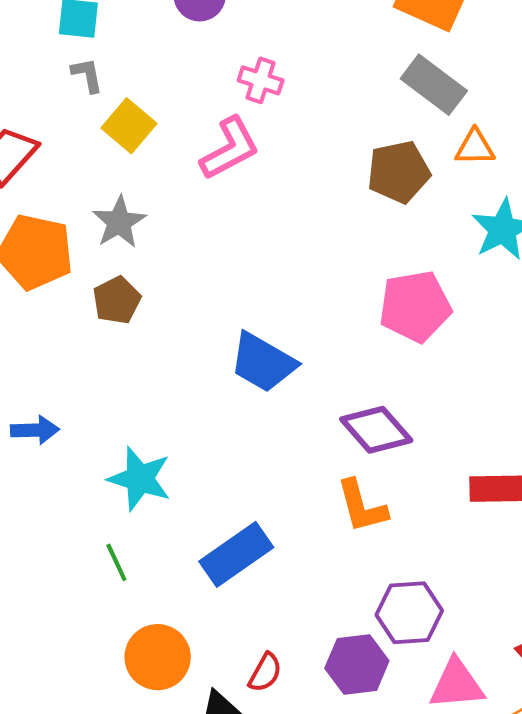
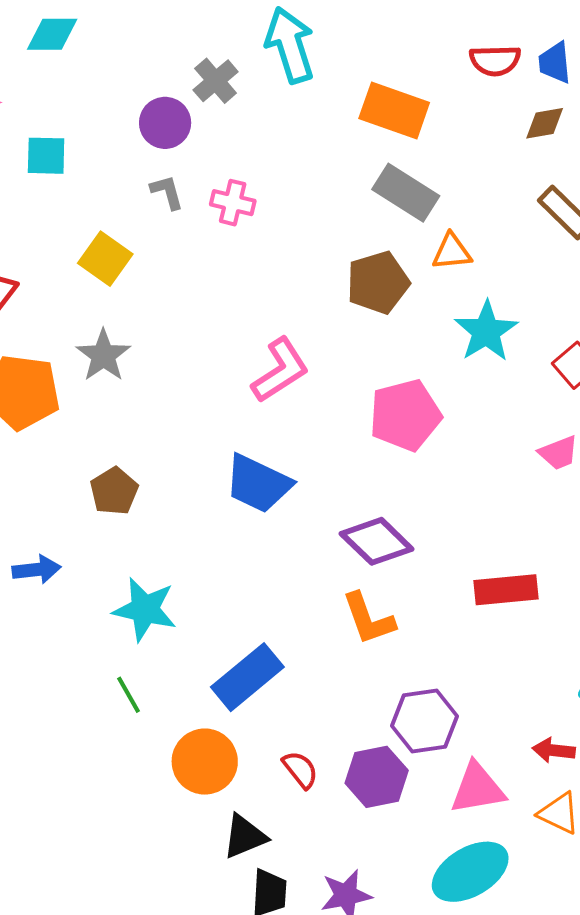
gray L-shape: (87, 75) -> (167, 192), moved
pink L-shape: (230, 148) -> (280, 370), moved
brown pentagon: (117, 300) -> (114, 491), moved
orange circle: (158, 657) -> (205, 762), moved
red semicircle: (265, 673) -> (300, 770), moved, turned -63

